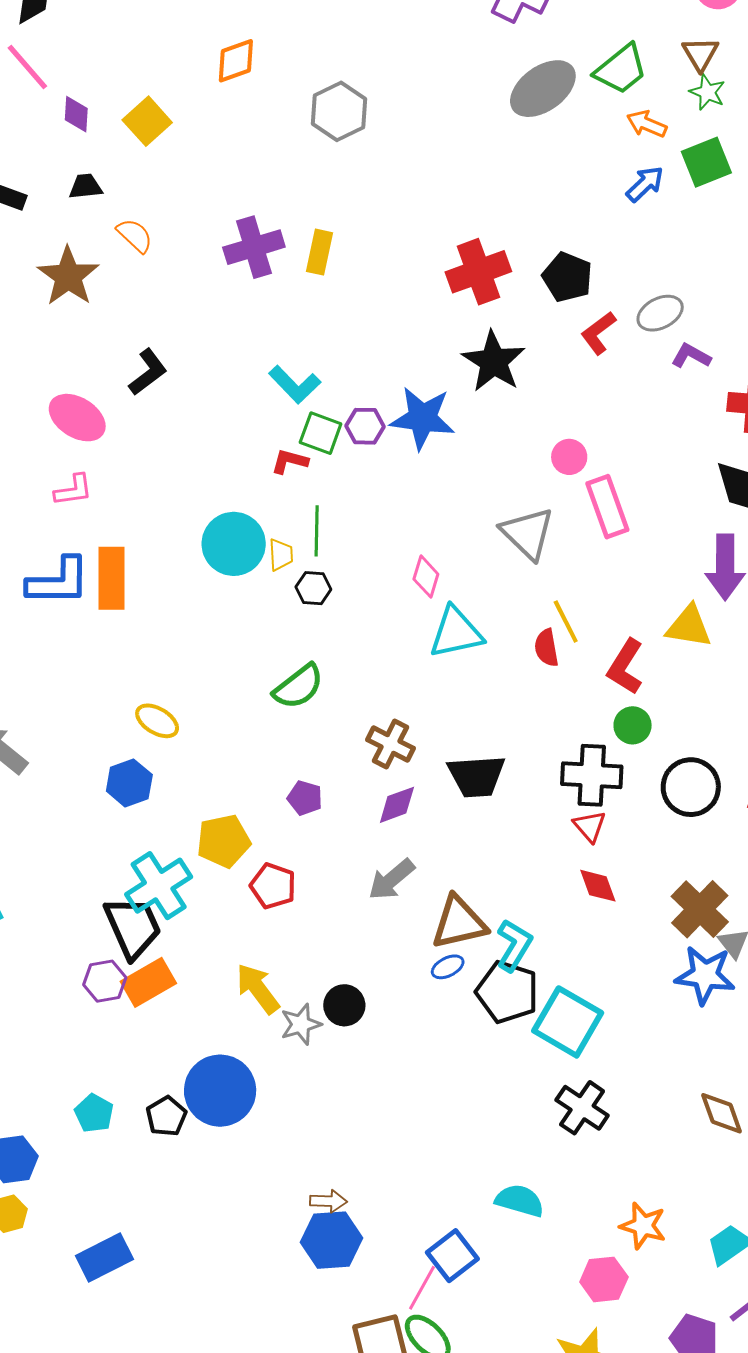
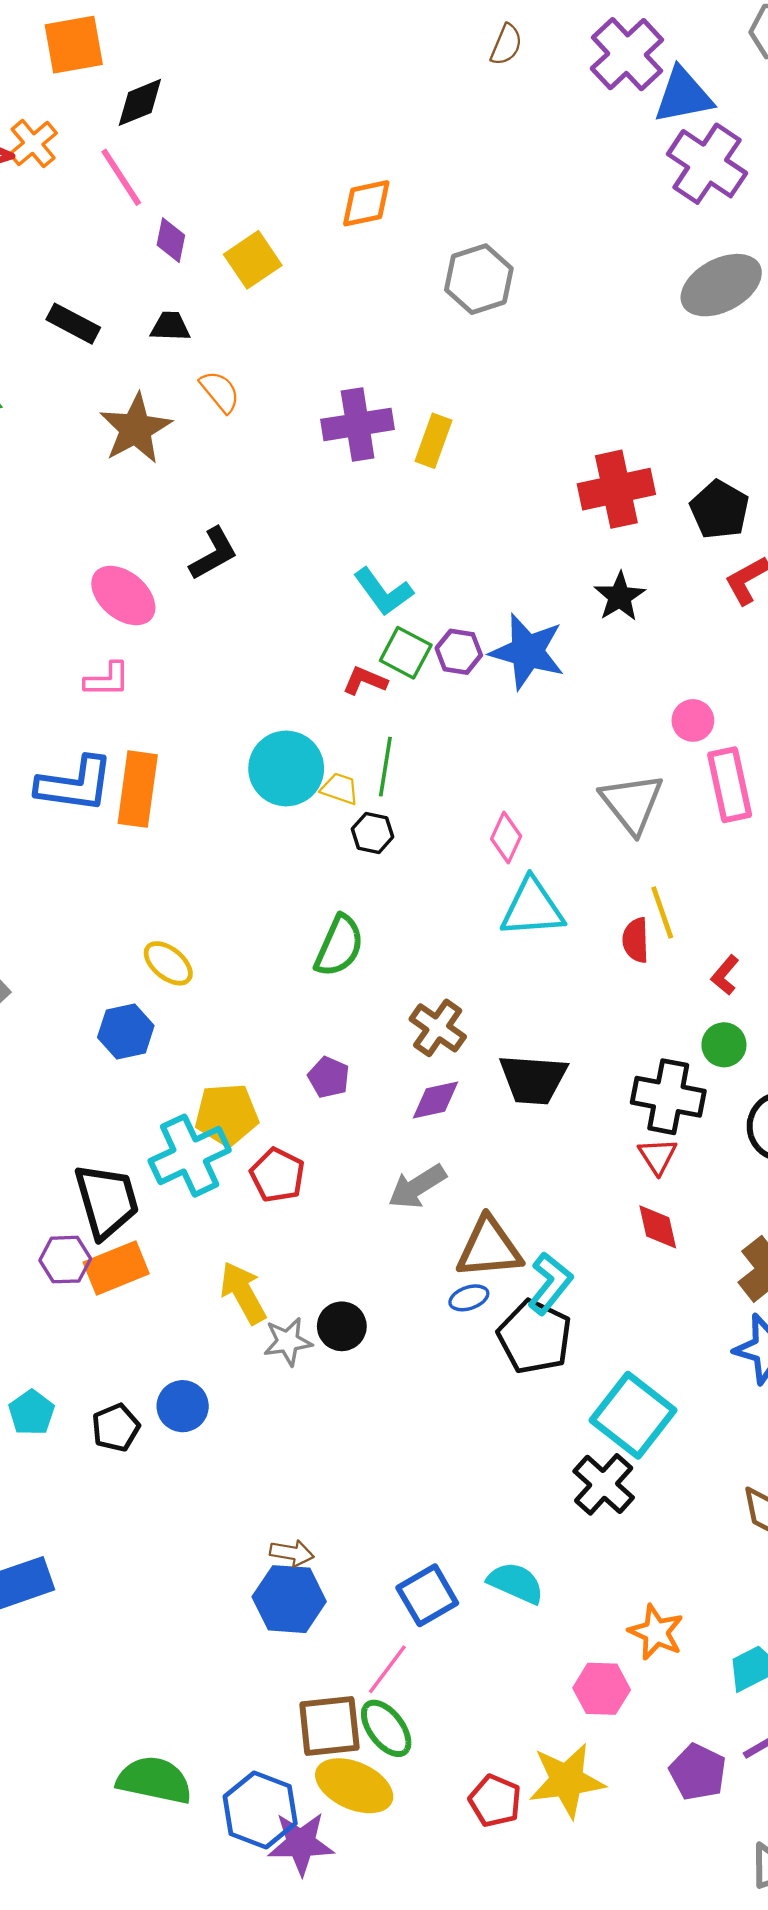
black star: (494, 361) -> (620, 597), size x0.7
yellow trapezoid: (281, 555) -> (340, 789), turned -76
red L-shape: (625, 667) -> (725, 975), size x0.6
green semicircle: (298, 687) -> (339, 946), turned -36
cyan cross: (159, 886) -> (190, 1156), moved
cyan square: (568, 1022) -> (633, 1415), moved
blue circle: (220, 1091) -> (183, 1406), size x0.6
blue square: (452, 1256) -> (427, 1595), moved

